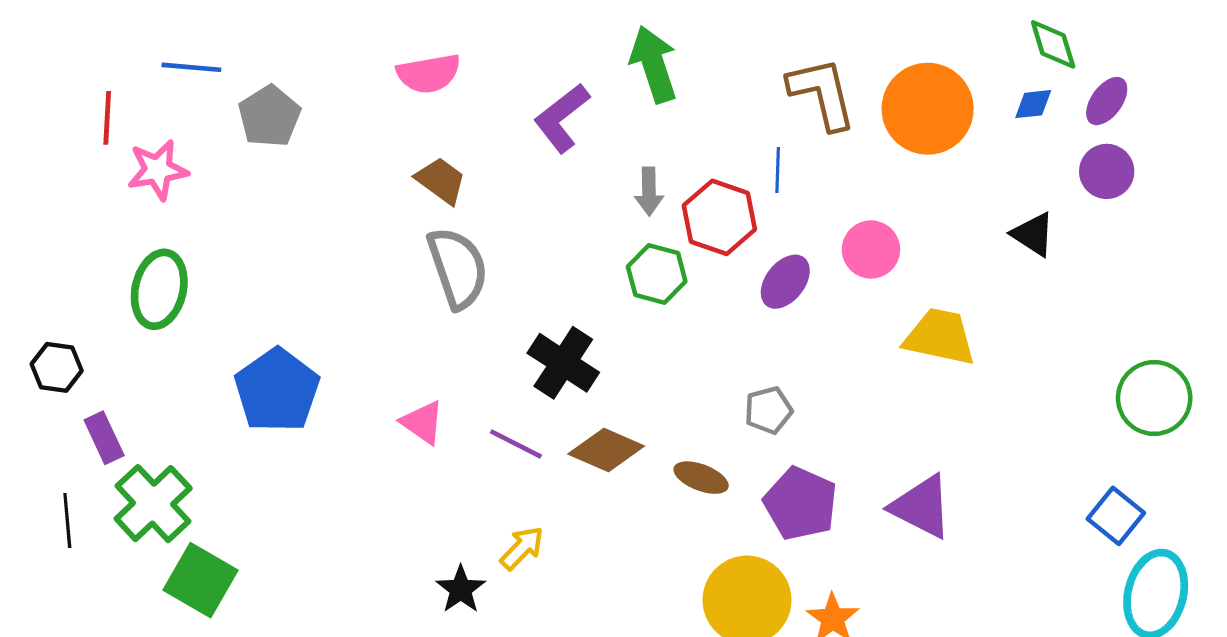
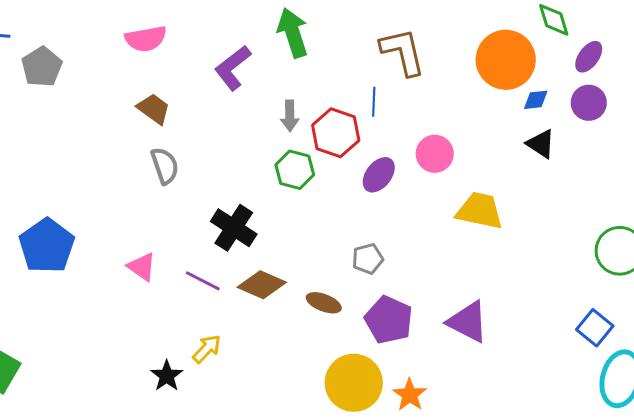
blue diamond: (1033, 104) -> (536, 100), moved
orange circle: (928, 109) -> (506, 60), moved
gray semicircle: (458, 268) -> (165, 166), size x0.7

